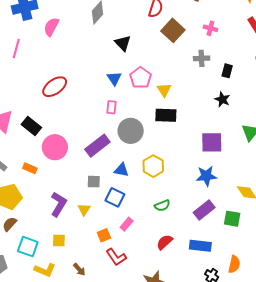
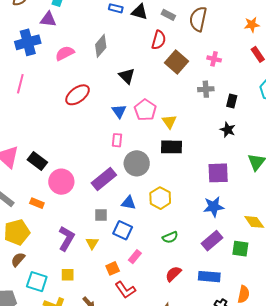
pink semicircle: (51, 27) -> (65, 53), moved, turned 36
red ellipse: (55, 87) -> (78, 95), moved

